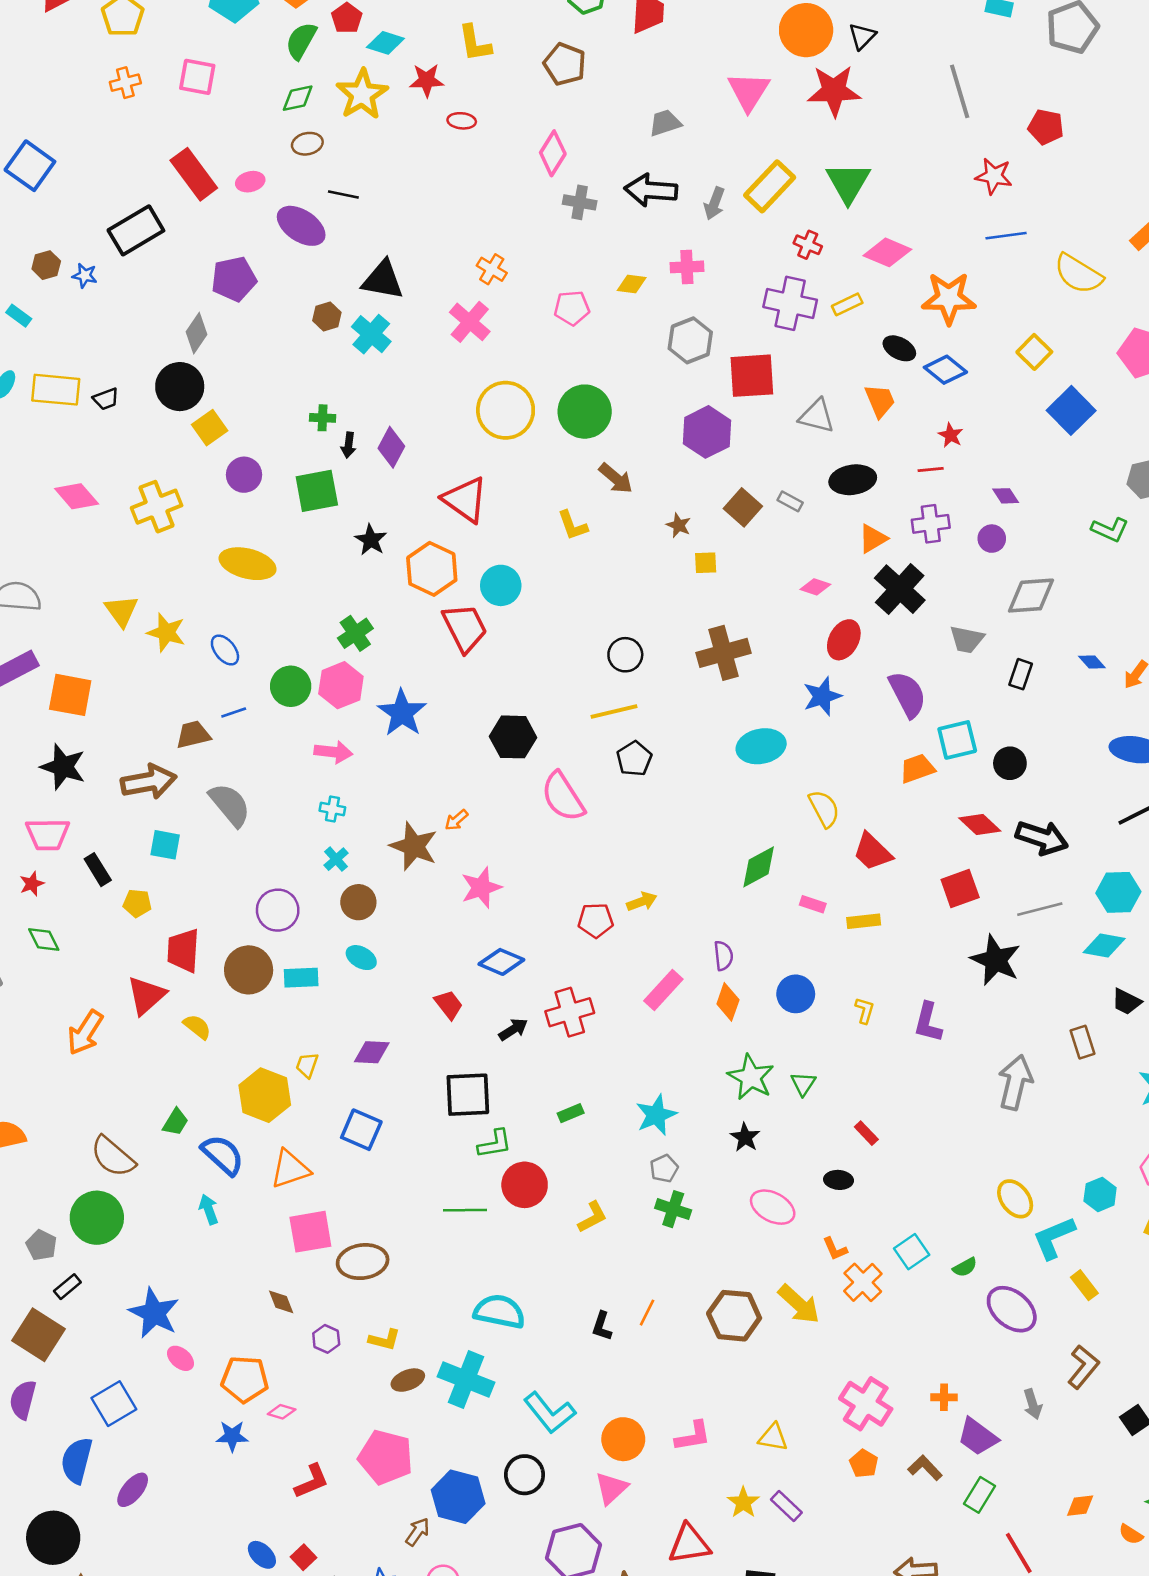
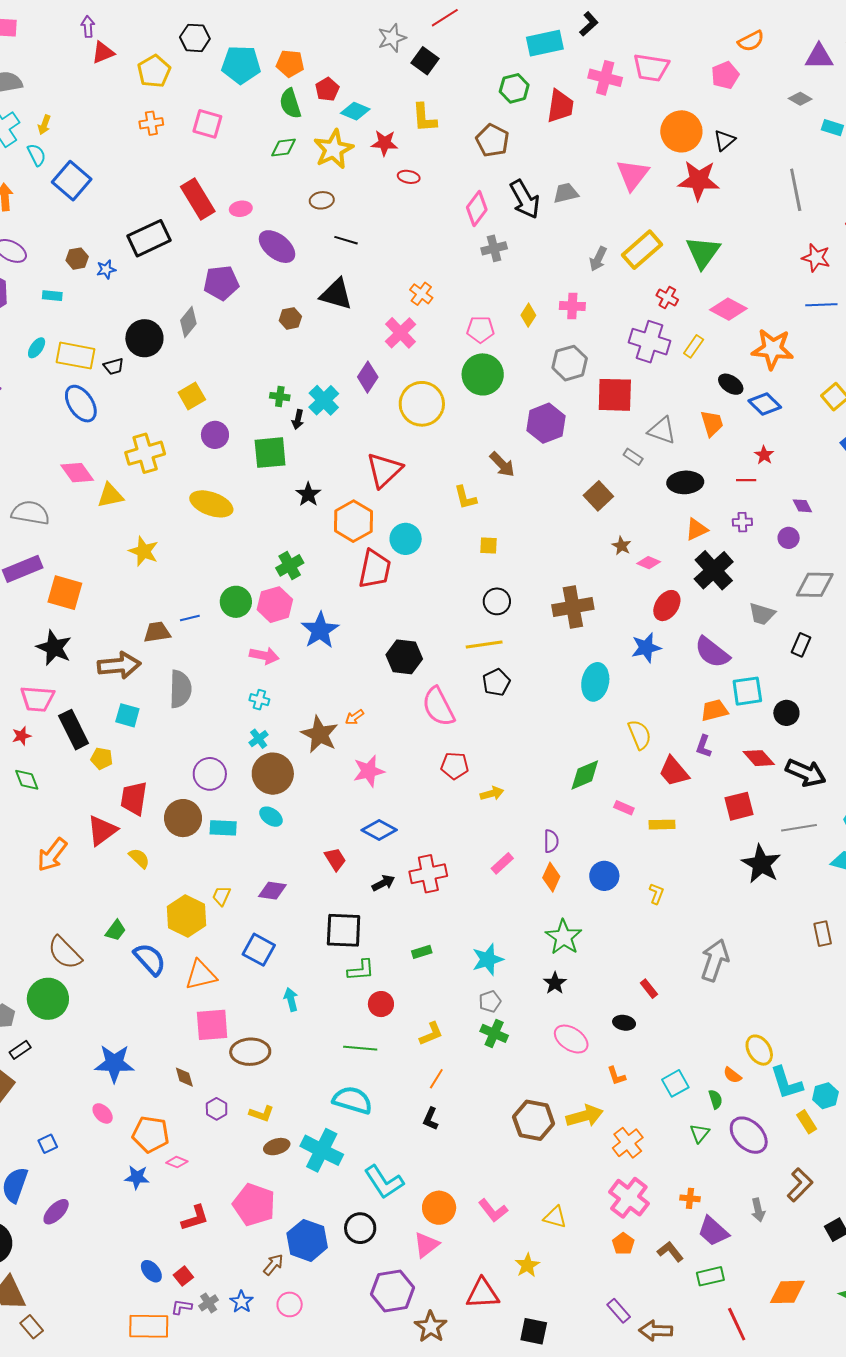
green semicircle: (301, 41) -> (290, 103), turned -52
brown ellipse: (307, 144) -> (322, 200), moved
black arrow: (651, 190) -> (525, 199), moved, turned -129
black line: (343, 195) -> (346, 240), moved
gray cross: (580, 202) -> (494, 248), turned -30
blue star: (85, 276) -> (106, 269), turned -30
yellow diamond: (632, 284) -> (528, 315), turned -70
yellow rectangle: (847, 304) -> (694, 346), turned -35
cyan rectangle: (19, 316) -> (52, 296), turned -36
cyan cross: (371, 334) -> (324, 400), moved
black circle: (180, 387) -> (144, 338), moved
green circle: (585, 412) -> (483, 374), moved
purple hexagon: (707, 432) -> (546, 423), moved
purple diamond: (391, 447) -> (368, 377), moved
pink diamond: (77, 496) -> (77, 473), moved
red triangle: (465, 500) -> (384, 470), turned 36
gray rectangle: (790, 501) -> (633, 457), moved
purple cross: (931, 524) -> (742, 522), size x0.7
brown star: (679, 525) -> (622, 546), moved
yellow square: (706, 563) -> (489, 545), moved
yellow triangle: (121, 611) -> (110, 495), moved, turned 48
red trapezoid: (465, 628) -> (375, 569), turned 33
blue ellipse: (225, 650) -> (81, 404), moved, size x1.5
purple semicircle: (907, 694) -> (712, 652), turned 150
cyan ellipse: (761, 746) -> (595, 682), turned -72
gray semicircle: (230, 805) -> (180, 689), turned 36
black rectangle: (98, 870) -> (74, 730), size x1.5
brown circle: (358, 902) -> (273, 774), size x1.5
red pentagon: (596, 920) -> (455, 766), moved
pink rectangle: (663, 990) -> (502, 863), size x0.7
purple L-shape: (928, 1022) -> (704, 746), moved, size x0.7
gray arrow: (1015, 1082) -> (715, 960), moved
green triangle: (803, 1084) -> (700, 1133), moved
red circle: (525, 1185) -> (381, 1004), size x0.7
cyan hexagon: (1100, 1194) -> (825, 1096), moved
cyan arrow: (209, 1209) -> (291, 999), moved
green line: (465, 1210) -> (360, 1048), moved
cyan L-shape: (1054, 1238) -> (786, 1083), turned -90
green semicircle: (965, 1267) -> (715, 1099), turned -84
orange cross: (863, 1282) -> (628, 1143), moved
yellow arrow: (799, 1304) -> (585, 1116), turned -63
blue star: (154, 1313) -> (114, 1063), moved, turned -30
orange line: (647, 1313) -> (436, 1079), moved
blue square: (114, 1404) -> (48, 1144), size x0.6
pink L-shape: (693, 1436) -> (493, 1210), turned 56
green rectangle: (979, 1495) -> (710, 1276), turned 40
purple rectangle: (786, 1506) -> (619, 1311), moved
orange diamond: (1080, 1506) -> (787, 1292), size x1.6
orange semicircle: (1131, 1534) -> (732, 1075), moved

